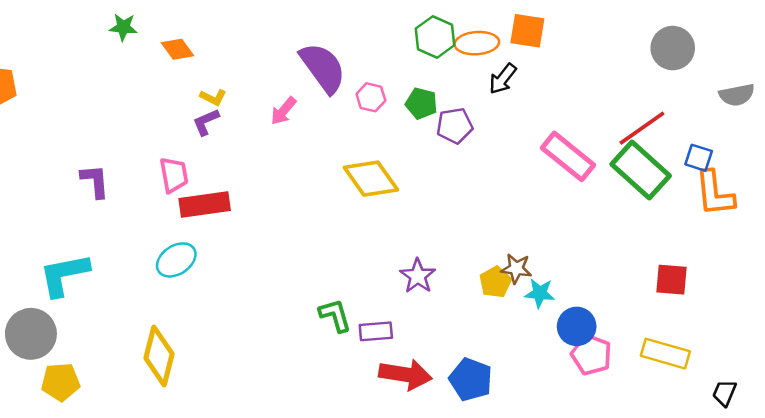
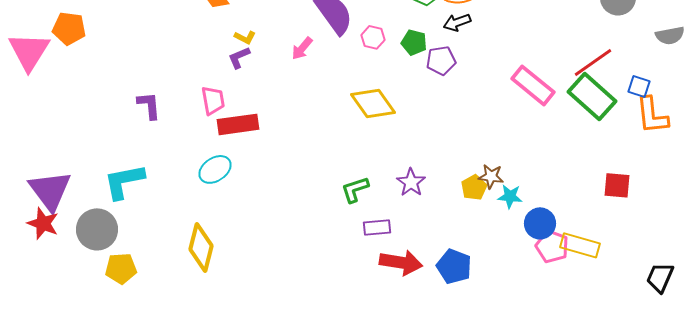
black arrow: (503, 79) -> (457, 22), moved, turned 32
green L-shape: (335, 315) -> (355, 189), moved, turned -92
yellow rectangle: (665, 354) -> (580, 245), moved
black trapezoid: (724, 393) -> (660, 277), size x1.4

